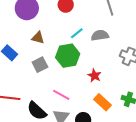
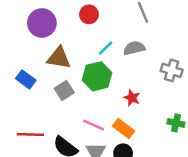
brown triangle: (38, 38) -> (59, 58), size x1.5
orange rectangle: (102, 102) -> (124, 129), moved

